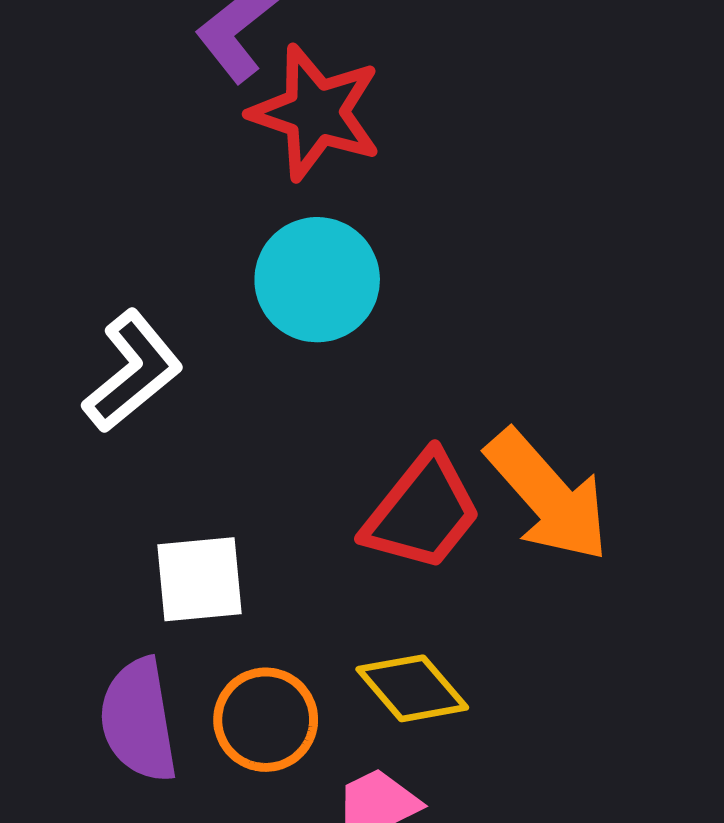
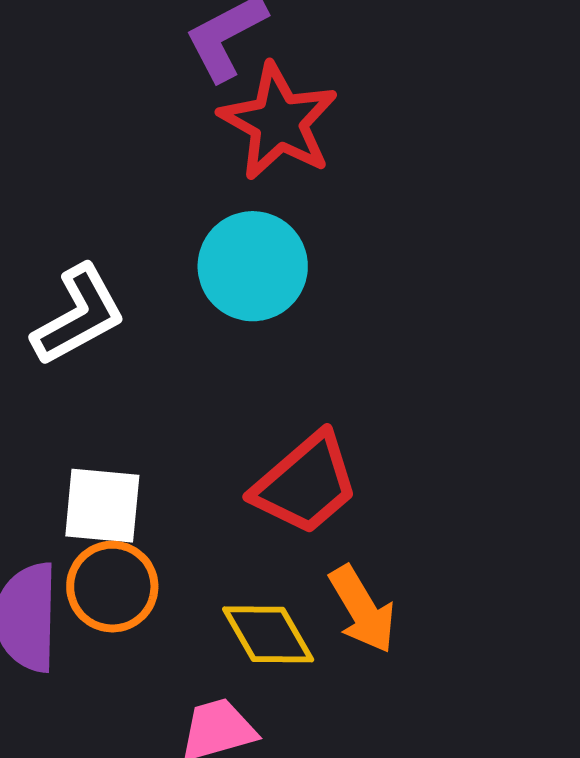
orange arrow: (548, 496) -> (362, 609), moved, size x0.7
orange circle: (266, 720) -> (112, 587), moved

